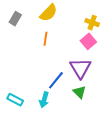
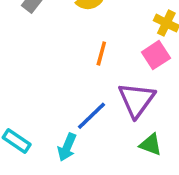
orange line: (45, 39) -> (101, 53), moved
green triangle: (79, 92) -> (151, 145), moved, turned -32

